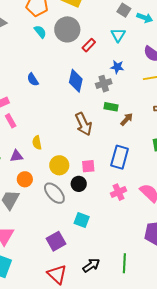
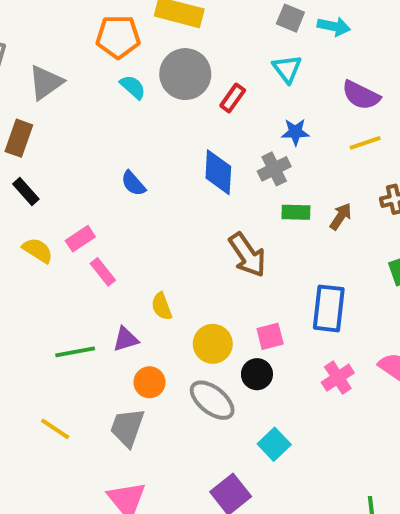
brown arrow: (127, 119) -> (341, 216), moved
cyan square: (82, 220) -> (274, 444), turned 35

